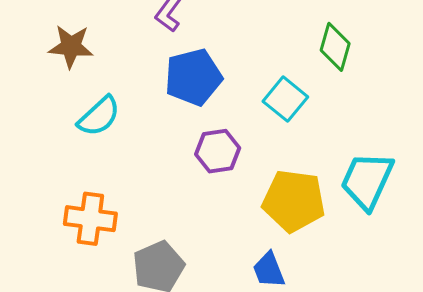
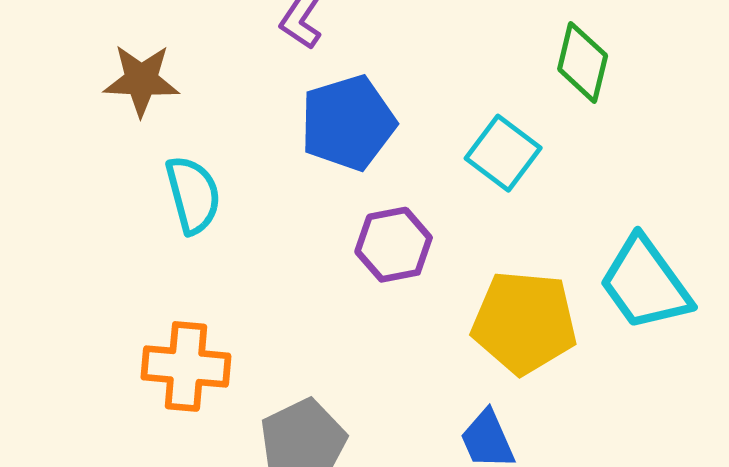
cyan semicircle: (99, 116) -> (193, 195), turned -60
cyan trapezoid: (367, 181) -> (645, 284), turned -58

